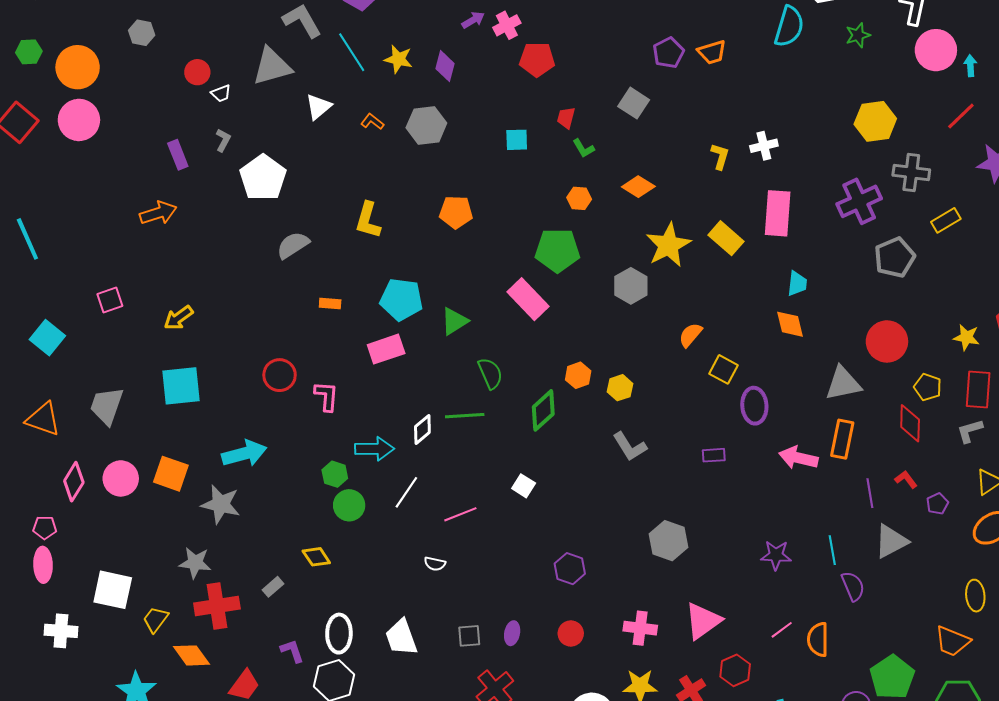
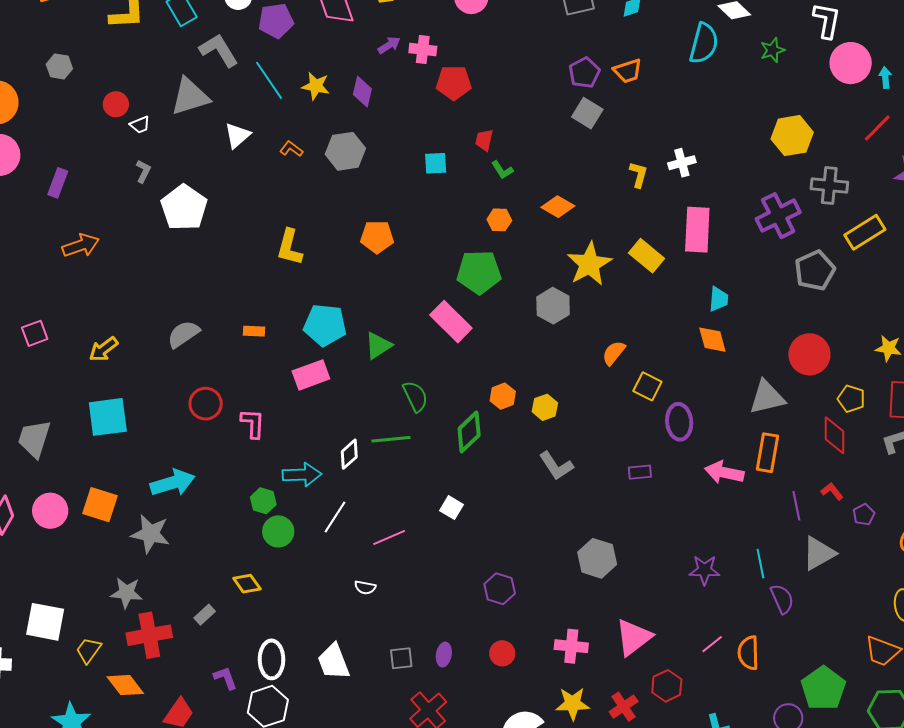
pink cross: (507, 25) -> (423, 49), turned 36
gray square: (634, 103) -> (587, 113), moved
purple rectangle: (178, 155) -> (58, 183), moved, turned 44
yellow rectangle: (946, 220) -> (865, 232), size x1.4
gray semicircle: (293, 245) -> (183, 334), moved

